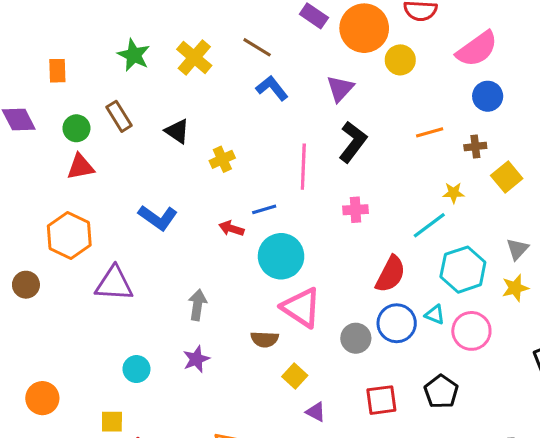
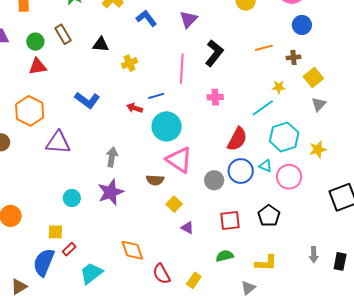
blue L-shape: (272, 88) -> (146, 18), moved
purple triangle: (340, 88) -> (189, 19), moved
black triangle: (177, 131) -> (101, 44), turned -30
gray triangle: (517, 249) -> (319, 104), moved
purple star: (196, 359) -> (111, 192), size x1.5

